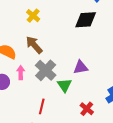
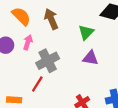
gray cross: (46, 70) -> (48, 61), moved
green triangle: (64, 85) -> (86, 32), moved

